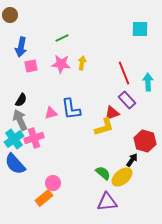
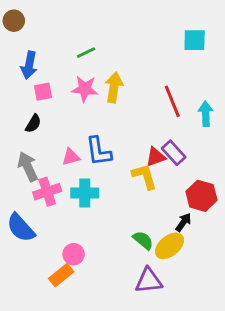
yellow arrow: (82, 63) -> (114, 87), size x1.5
black semicircle: (21, 100) -> (33, 124), moved
purple rectangle: (127, 100) -> (174, 153), moved
yellow L-shape: (104, 127) -> (144, 176), turned -90
cyan cross: (14, 139) -> (85, 193), moved, turned 36

